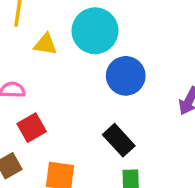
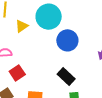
yellow triangle: (45, 44) -> (22, 26), turned -40

